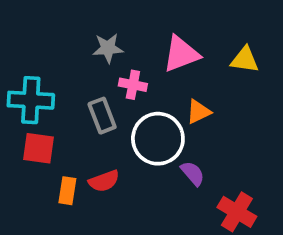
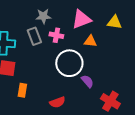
orange triangle: (198, 112) -> (90, 41), moved, turned 32
gray rectangle: (102, 116) -> (34, 36), moved
red semicircle: (104, 181) -> (57, 102), moved

